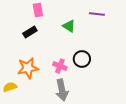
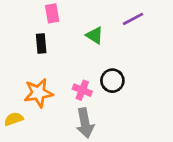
purple line: (97, 14) -> (133, 19), turned -35
black rectangle: (30, 32) -> (41, 44), turned -64

